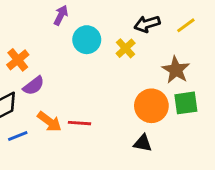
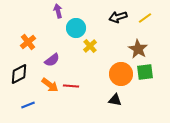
purple arrow: (61, 15) -> (58, 11), turned -40
yellow cross: (126, 48) -> (90, 46), moved
purple semicircle: (34, 86) -> (52, 60), moved
blue line: (18, 136) -> (28, 105), moved

